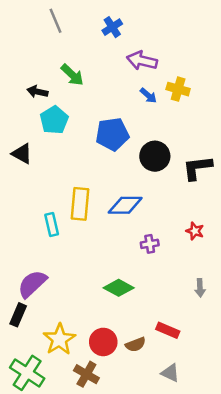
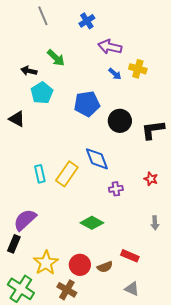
yellow rectangle: (80, 204) -> (67, 174), moved, turned 30
blue diamond: (125, 205) -> (97, 159), turned 68

